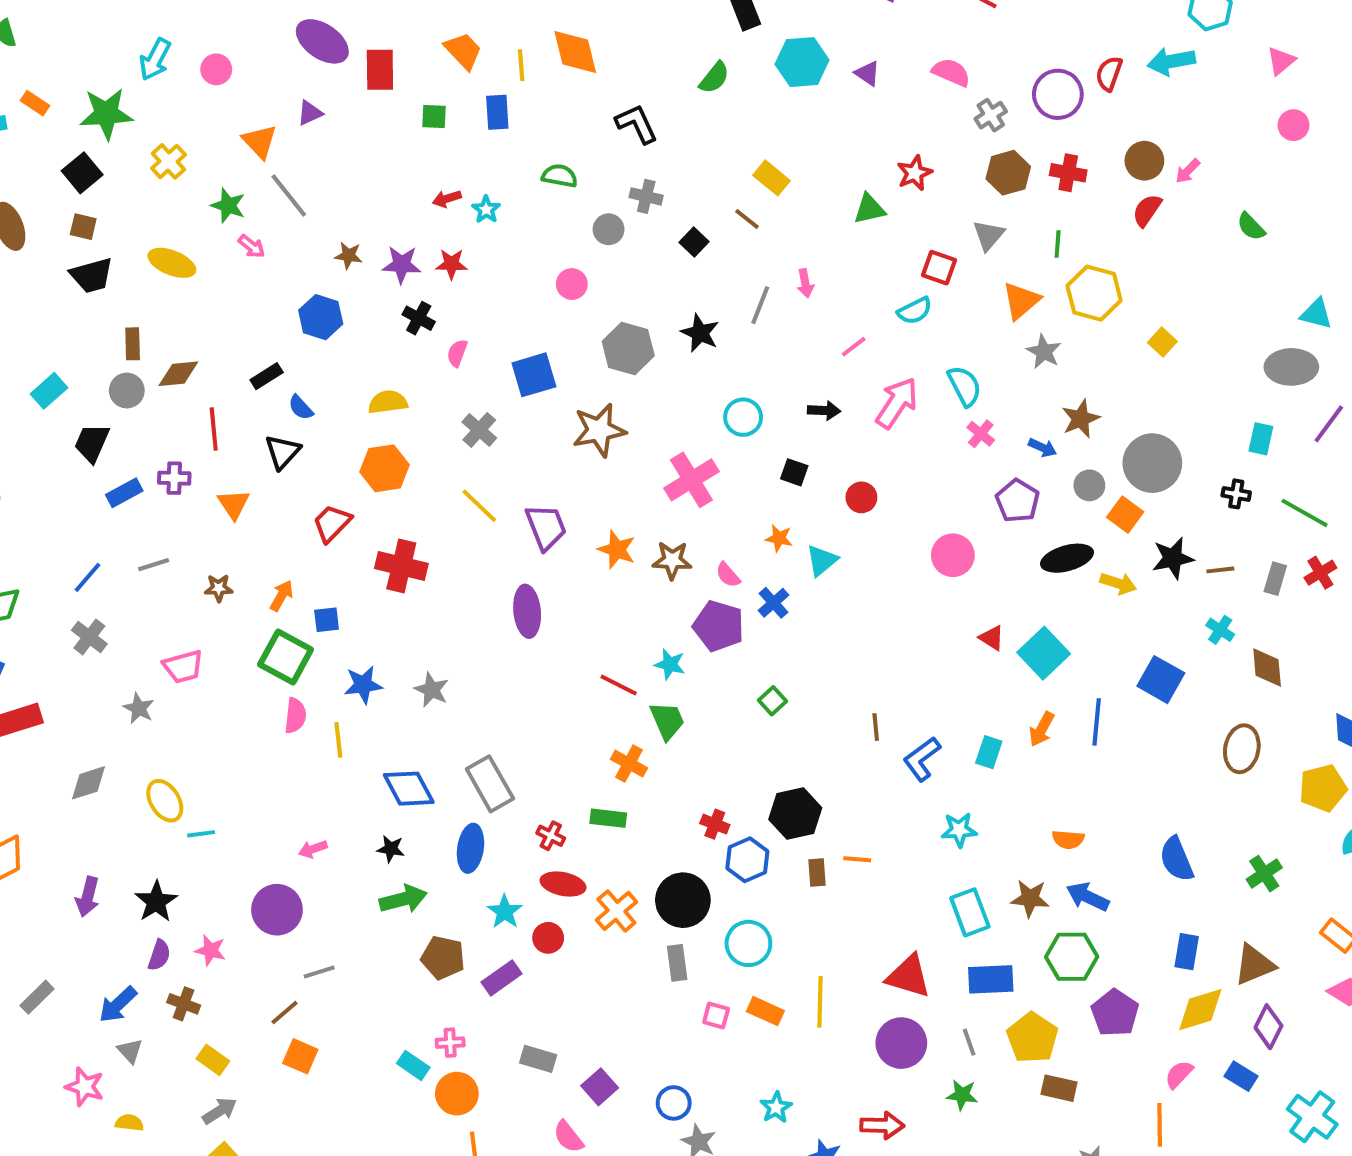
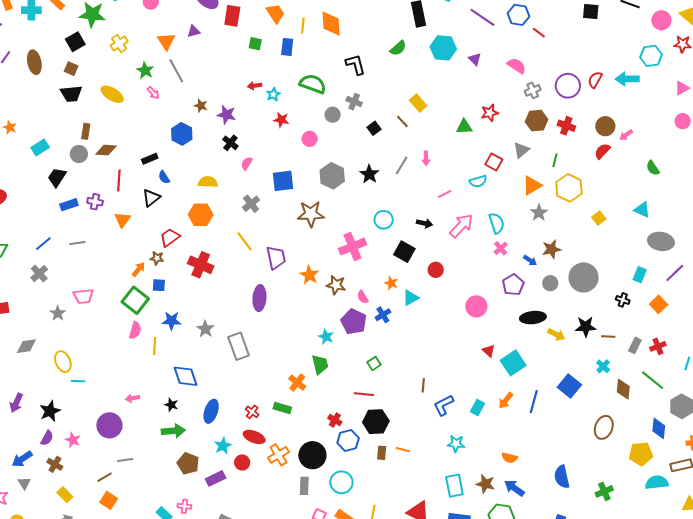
green semicircle: (560, 176) -> (313, 84), size x1.5
red star: (451, 264) -> (281, 120), moved
cyan triangle: (1316, 314) -> (642, 210), moved
black square: (794, 472) -> (404, 252), size x1.5
green line: (1305, 513) -> (653, 380), moved
orange square: (1125, 515) -> (659, 304), moved
brown star: (219, 588) -> (157, 258), moved
red line: (619, 685) -> (364, 394), moved, turned -30
gray rectangle: (490, 784) -> (239, 346), moved

